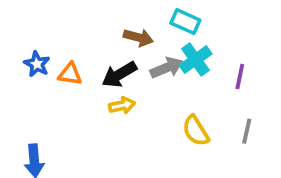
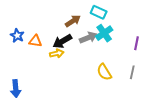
brown arrow: (138, 37) -> (73, 21), turned -49
purple line: (240, 77) -> (136, 43), moved
yellow arrow: (122, 105) -> (57, 53), moved

